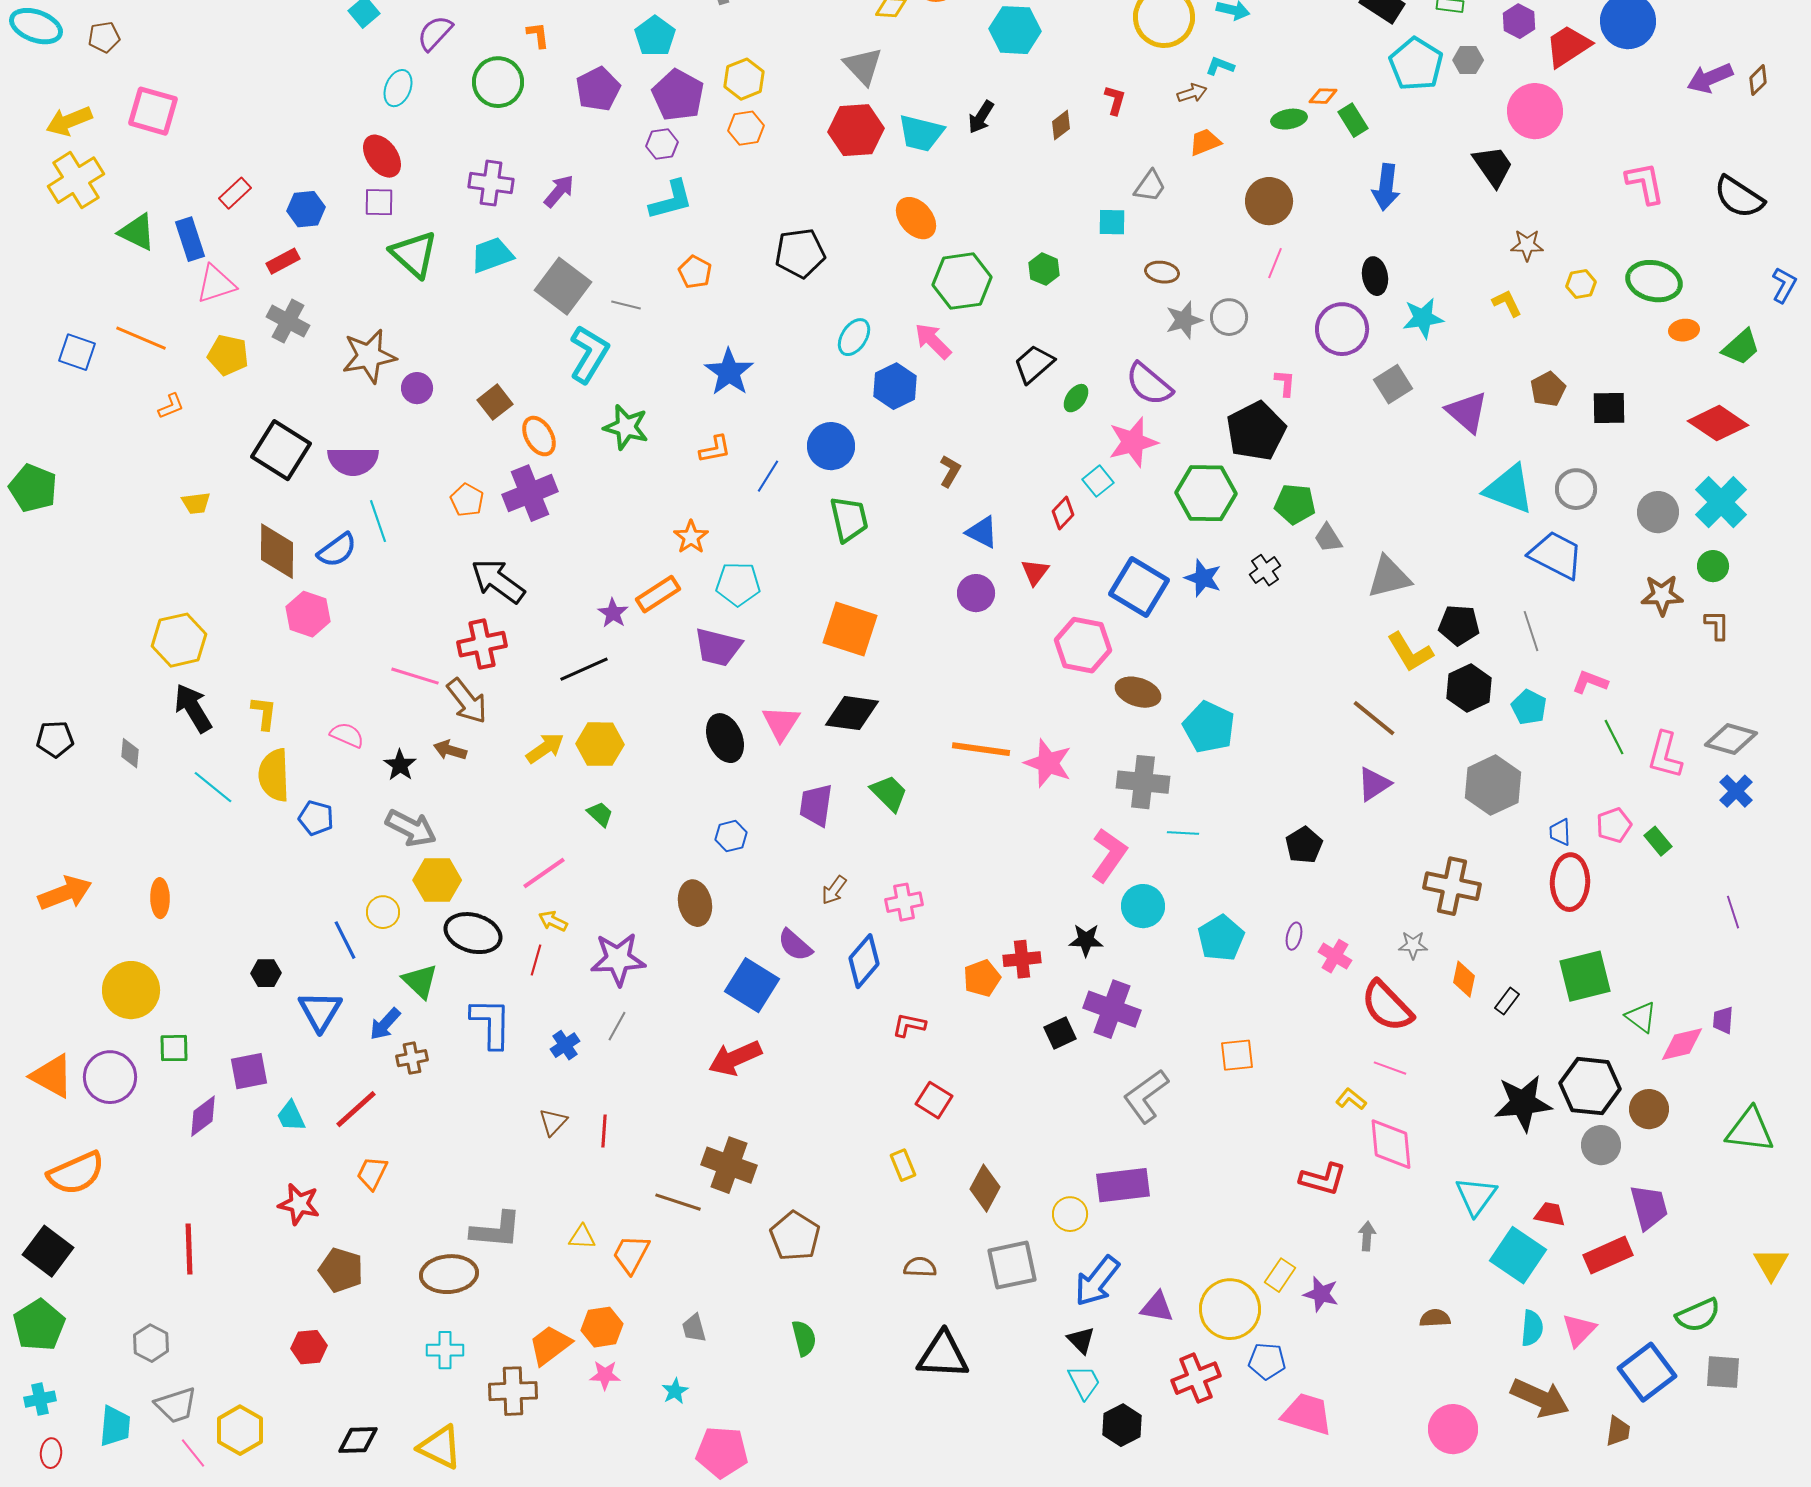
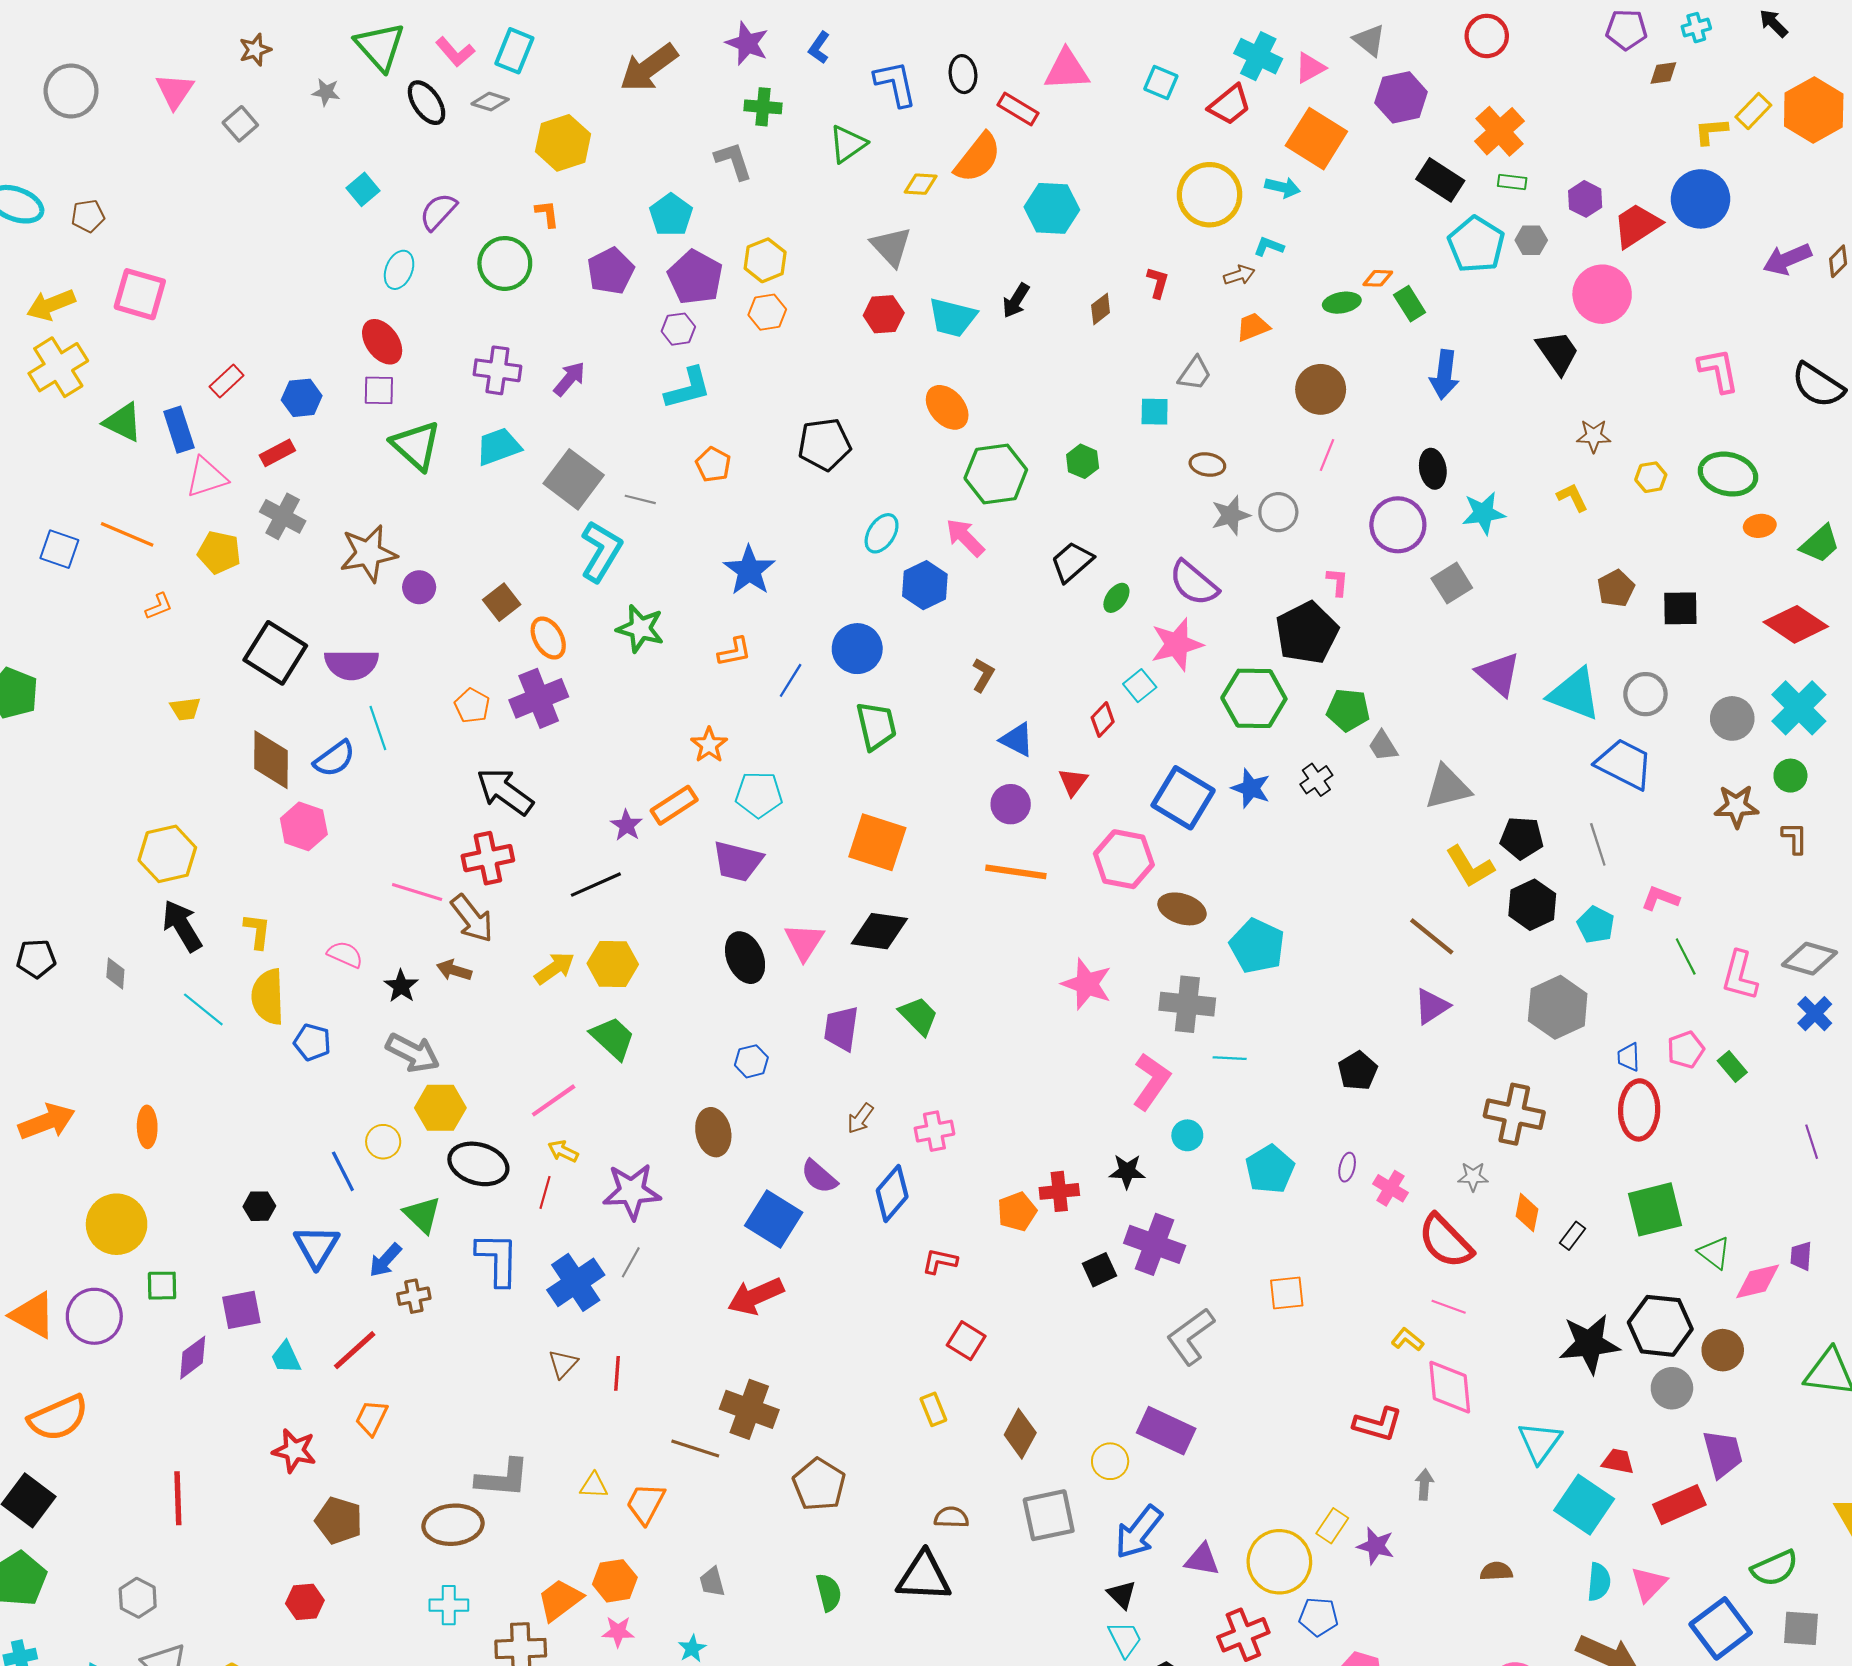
red hexagon: (856, 130) -> (884, 314), size x0.7
purple triangle: (1467, 412) -> (1498, 674), moved
orange line: (981, 749) -> (1016, 872), moved
green trapezoid: (600, 814) -> (613, 1038), size x1.6
cyan circle: (1143, 906) -> (1187, 1135), size x0.7
blue cross: (565, 1045) -> (576, 1282), size x1.8
purple rectangle: (1123, 1185) -> (1166, 1431), turned 32
black triangle: (943, 1355) -> (924, 1577), moved

